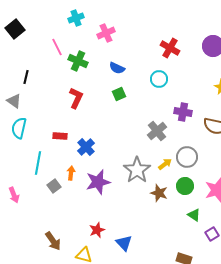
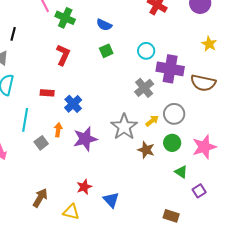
cyan circle: (159, 79) -> (146, 51), moved
purple cross: (183, 112) -> (170, 69), size x1.5
brown arrow: (53, 241) -> (40, 198), turned -114

